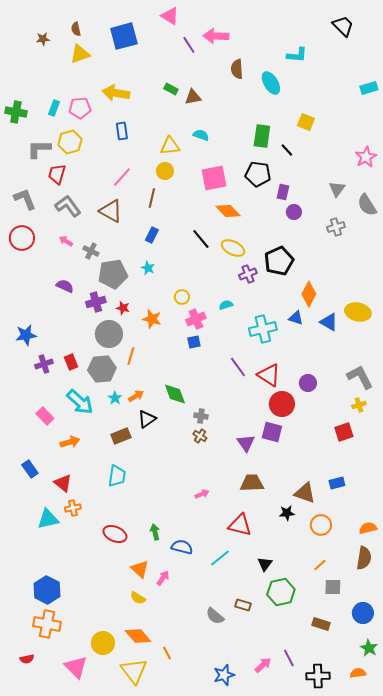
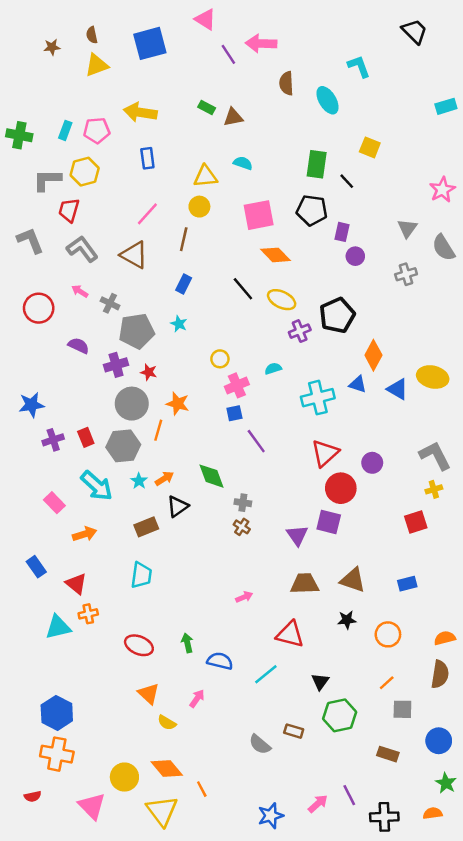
cyan L-shape: (297, 55) -> (359, 66), turned -115
red circle: (22, 238) -> (39, 308), moved
orange star: (152, 319) -> (178, 404), moved
purple line: (238, 367) -> (256, 441), moved
red triangle: (269, 375) -> (325, 453), turned 45
brown triangle: (305, 493) -> (353, 580), moved
orange triangle: (140, 569) -> (149, 694), moved

